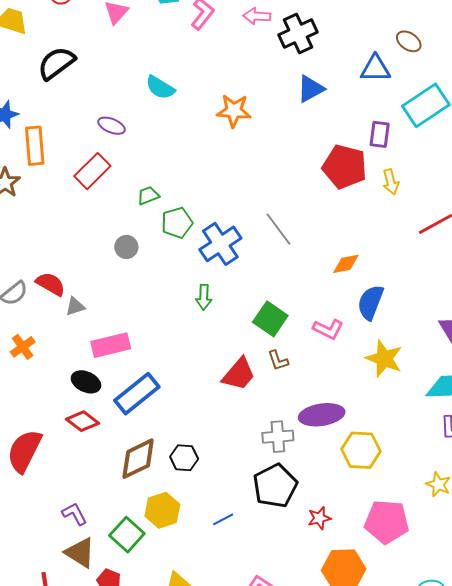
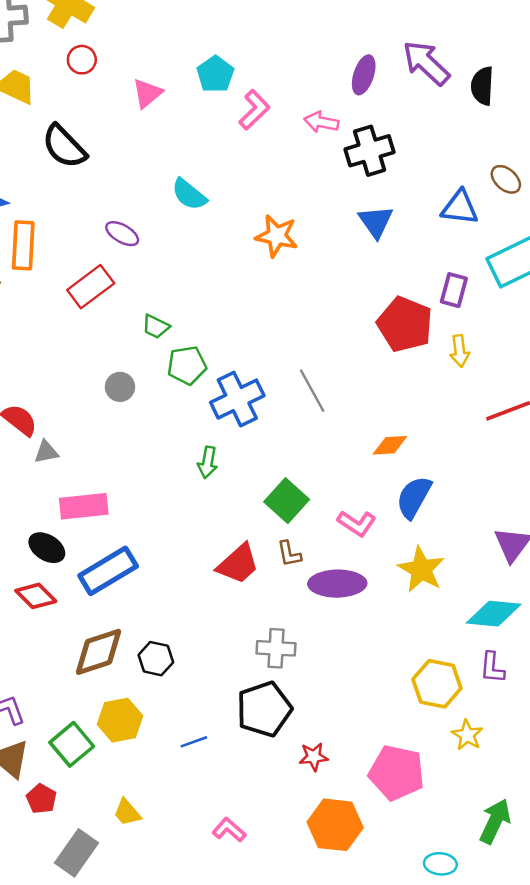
black semicircle: (56, 63) -> (64, 146), turned -105
blue triangle: (311, 89) -> (376, 222), turned -44
green trapezoid: (148, 195) -> (156, 327), turned -140
purple ellipse: (322, 415) -> (337, 584), moved
yellow hexagon: (361, 450) -> (437, 684), moved

